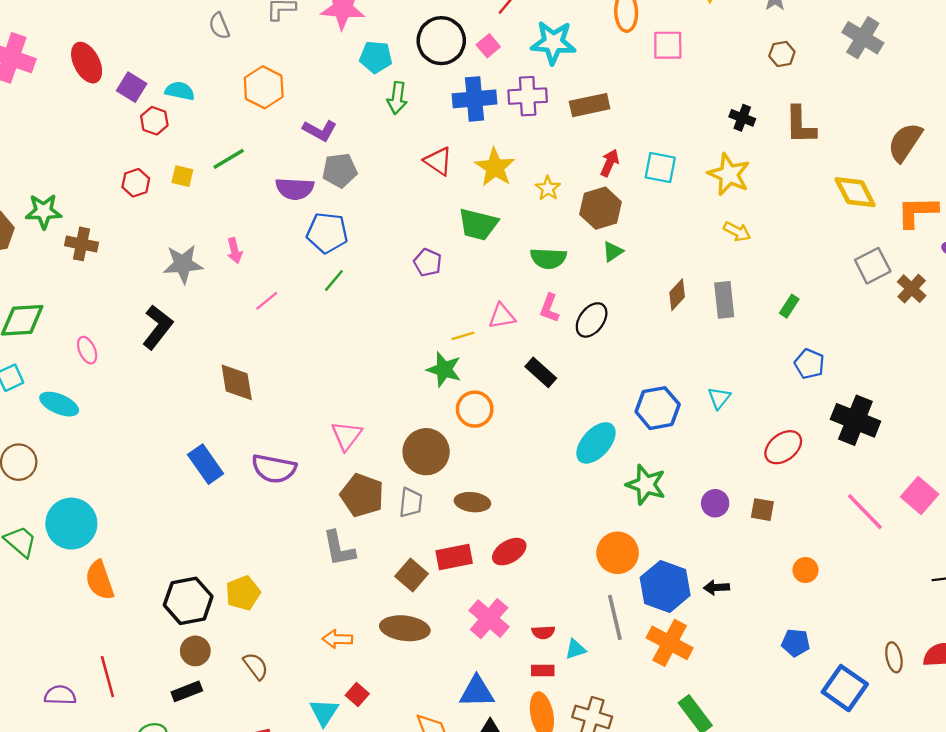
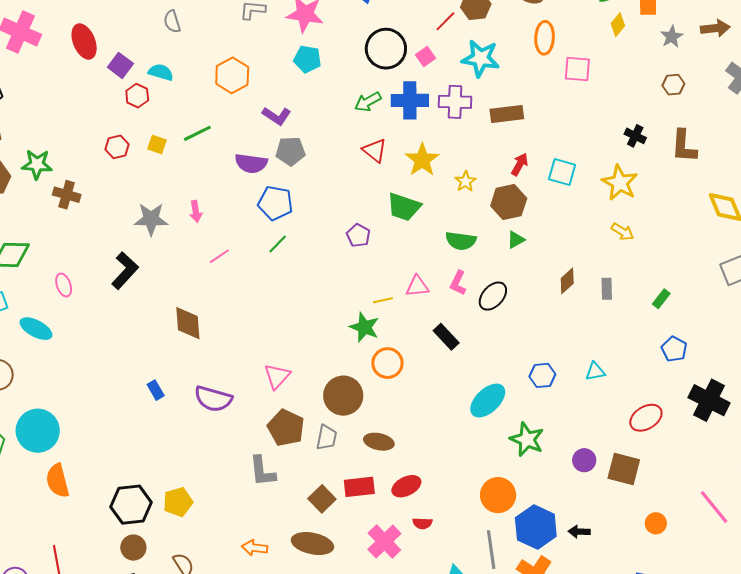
gray semicircle: (219, 26) -> (172, 22), moved
cyan pentagon: (376, 57) -> (307, 59), moved
green arrow: (397, 98) -> (368, 102), moved, turned 48
gray rectangle: (724, 300) -> (607, 289), size x0.7
cyan triangle: (719, 398) -> (595, 371), turned 35
blue hexagon: (658, 408) -> (542, 375), size x0.7
blue rectangle: (206, 464) -> (156, 390), size x0.6
brown square: (762, 510) -> (624, 469), size x1.6
pink line: (865, 512) -> (714, 507), moved
red semicircle: (543, 632) -> (422, 523), moved

